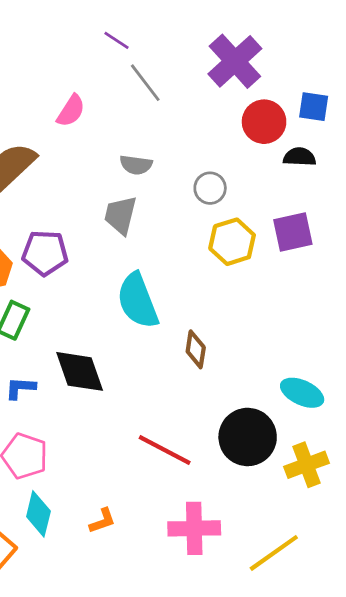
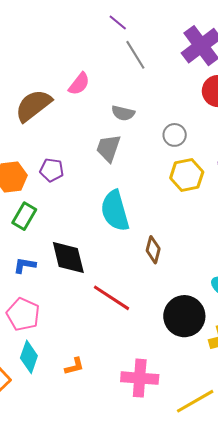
pink semicircle: (71, 111) -> (79, 84), moved
purple pentagon: (45, 253) -> (52, 170), size x0.7
red line: (165, 450) -> (111, 298), moved

